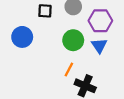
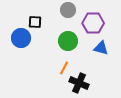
black square: (45, 11) -> (35, 22), moved
blue triangle: (99, 46) -> (101, 48), moved, turned -42

